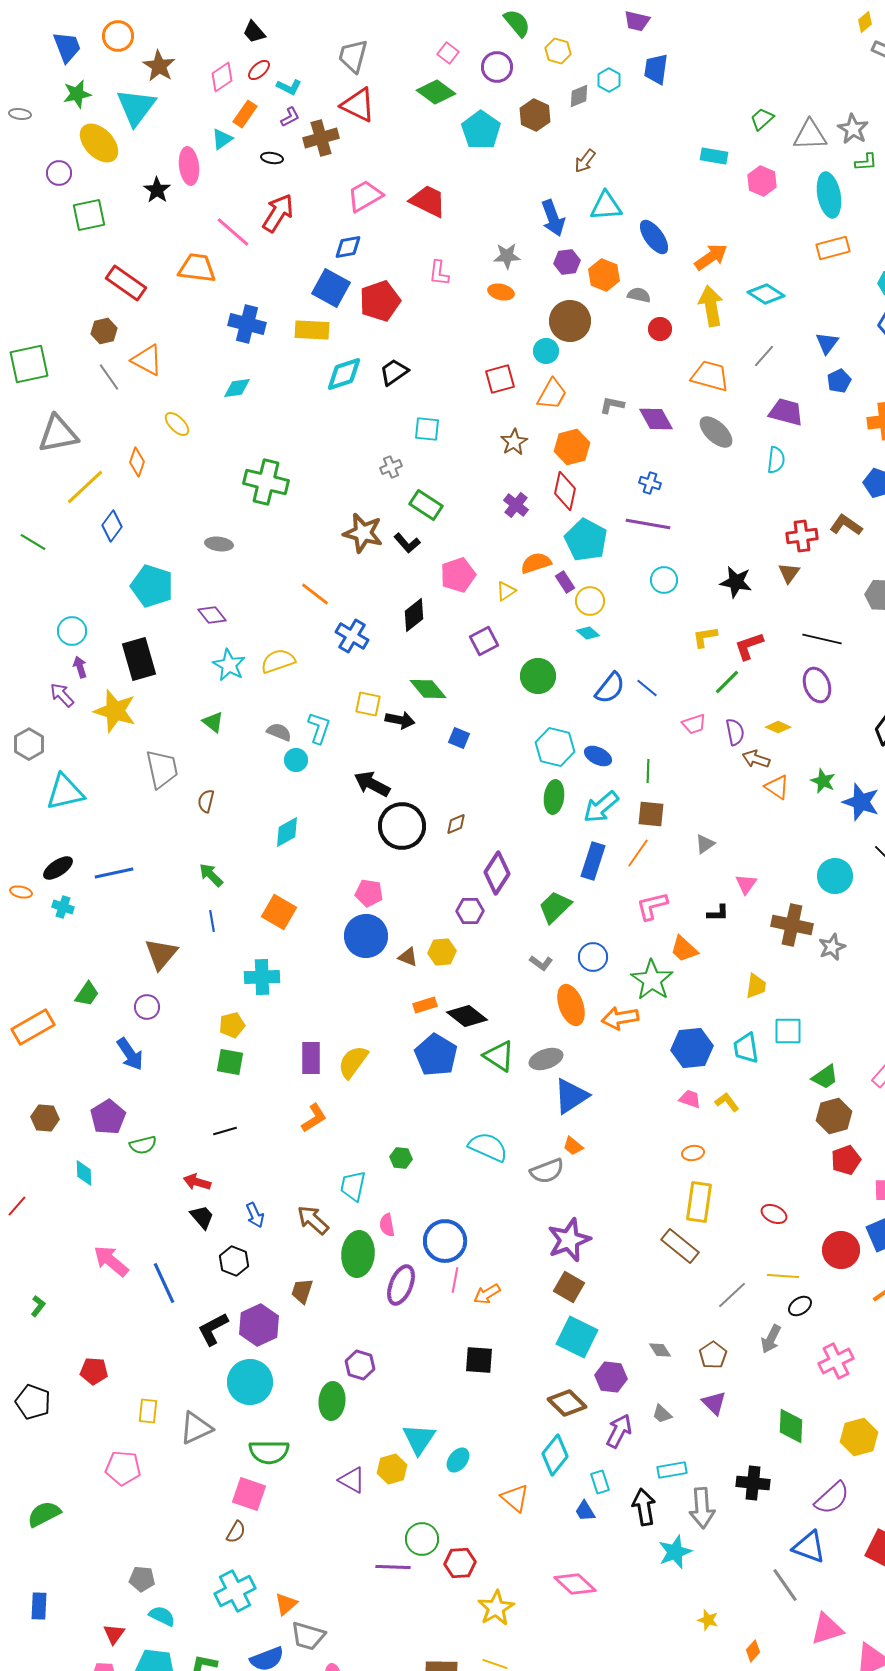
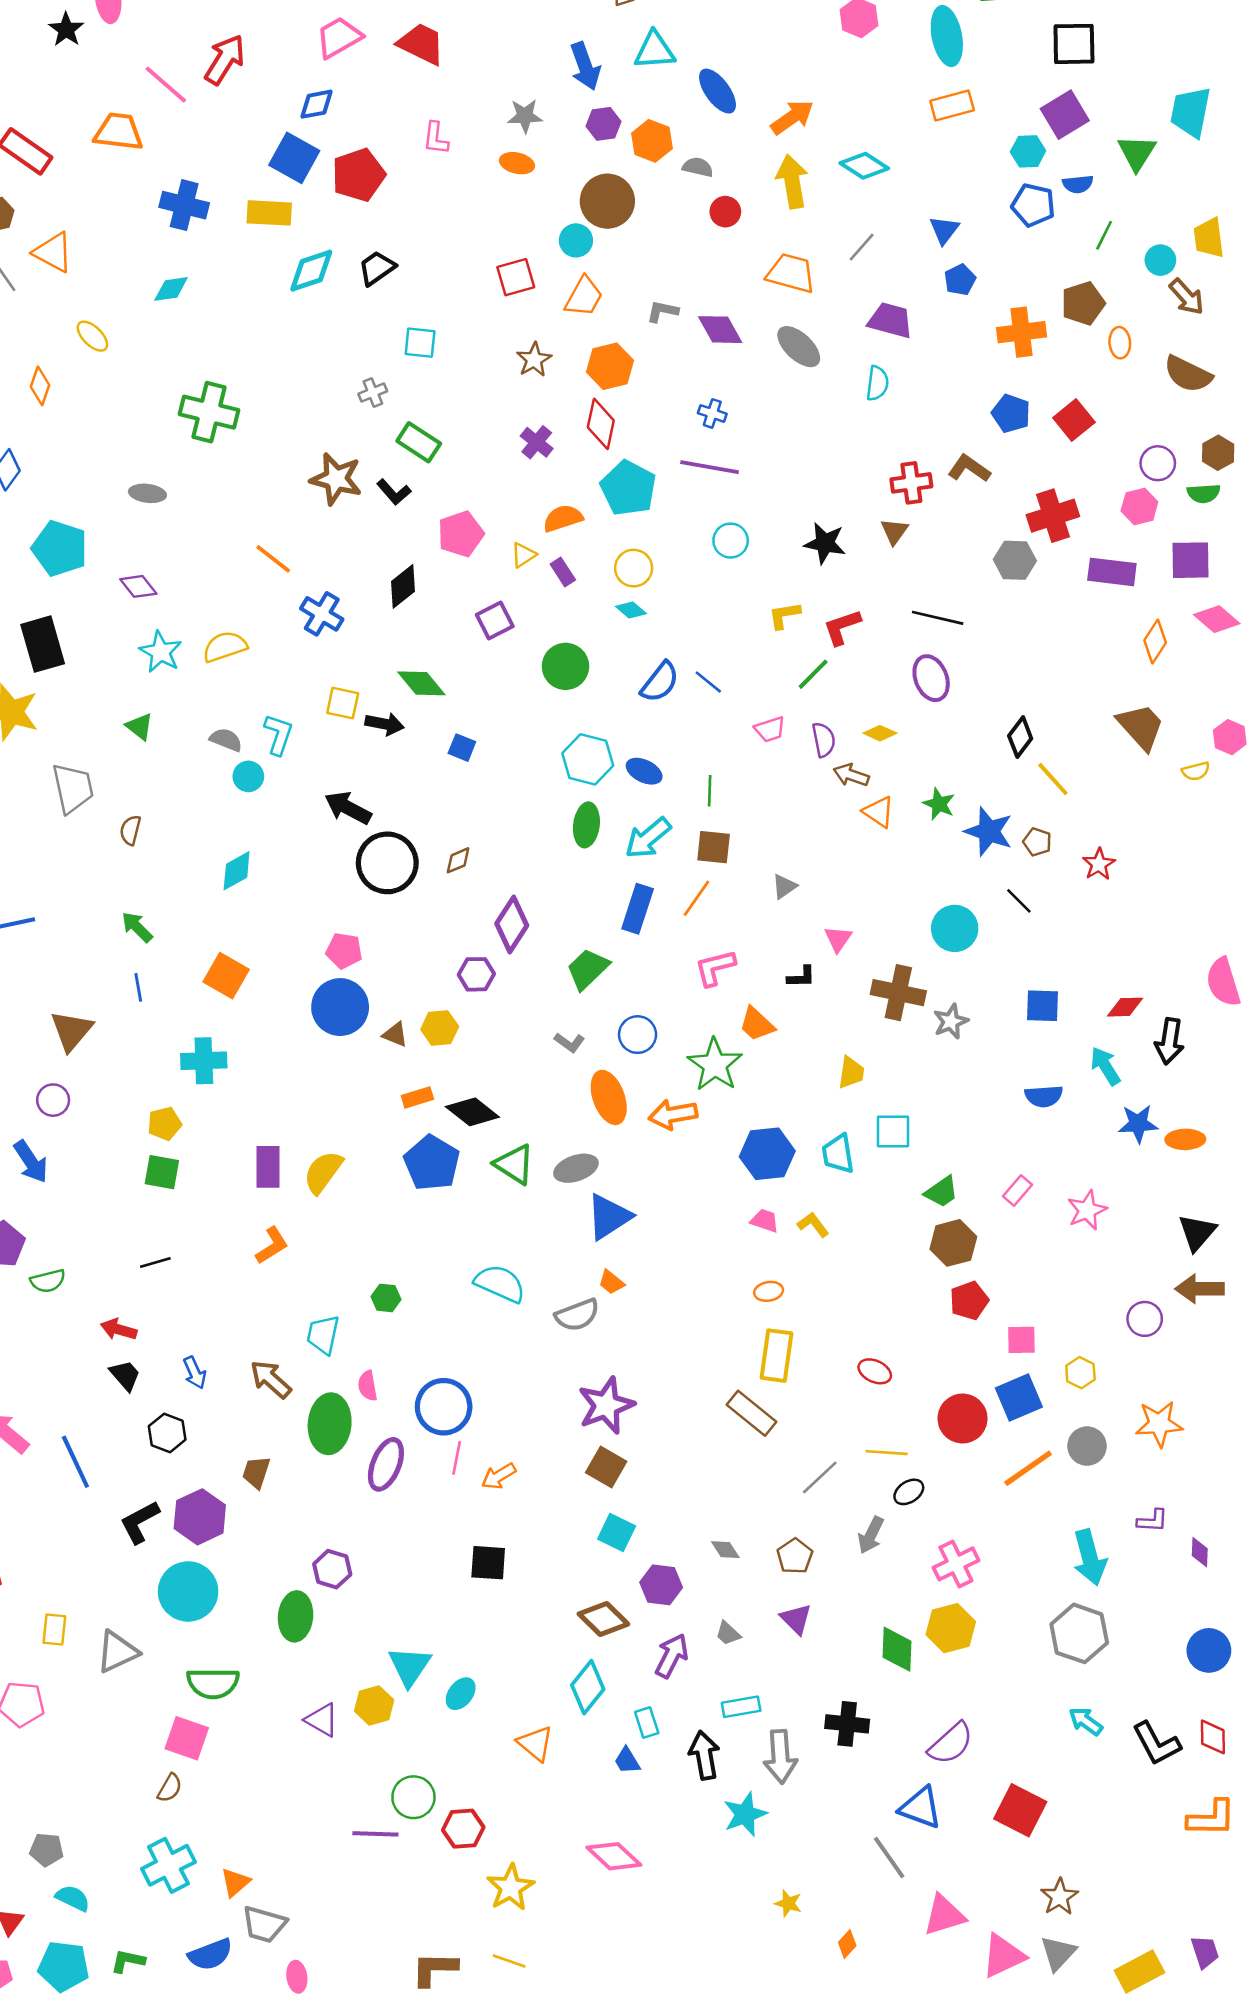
purple rectangle: (565, 582) -> (563, 572), moved
cyan square: (577, 1337) -> (617, 1533), size x0.7
yellow hexagon: (859, 1437) -> (951, 1628), moved

